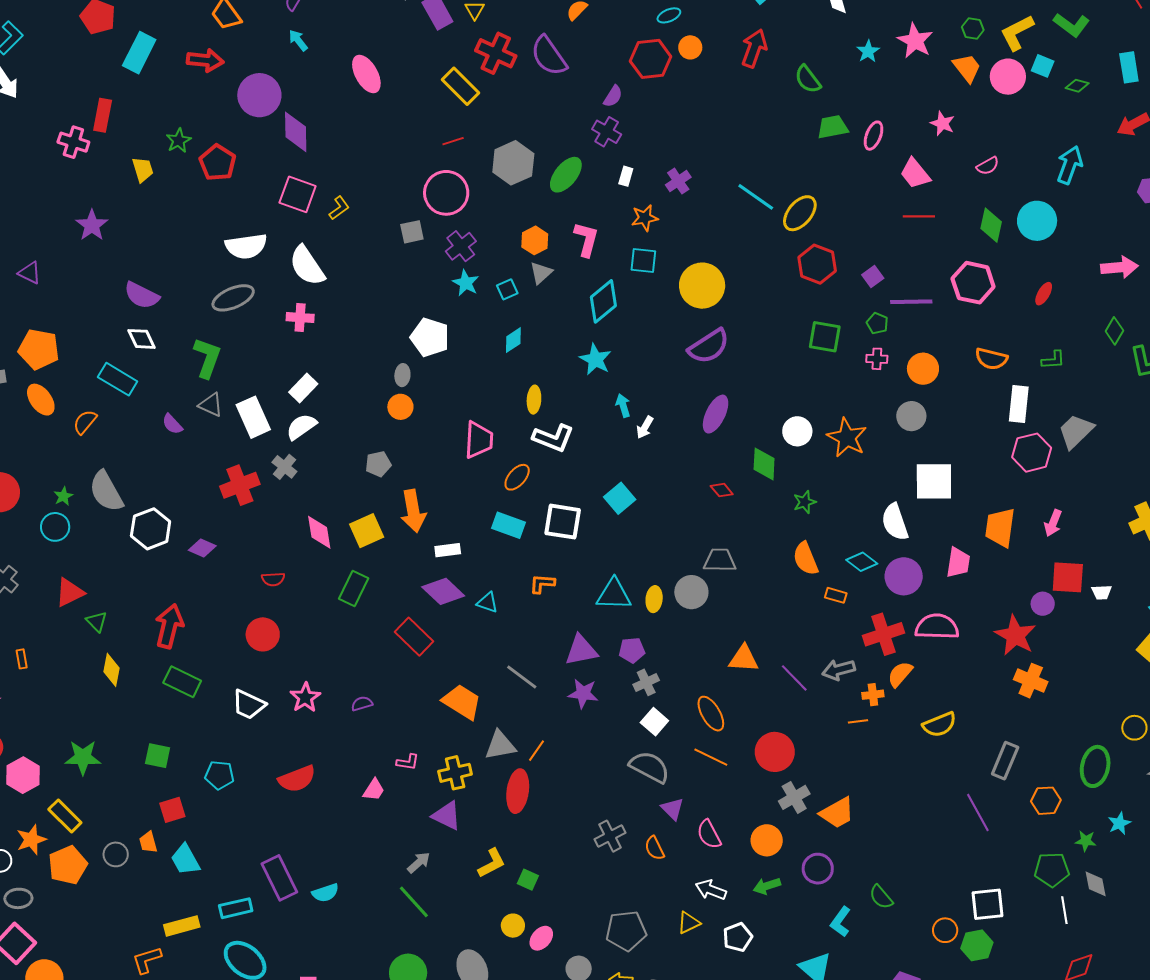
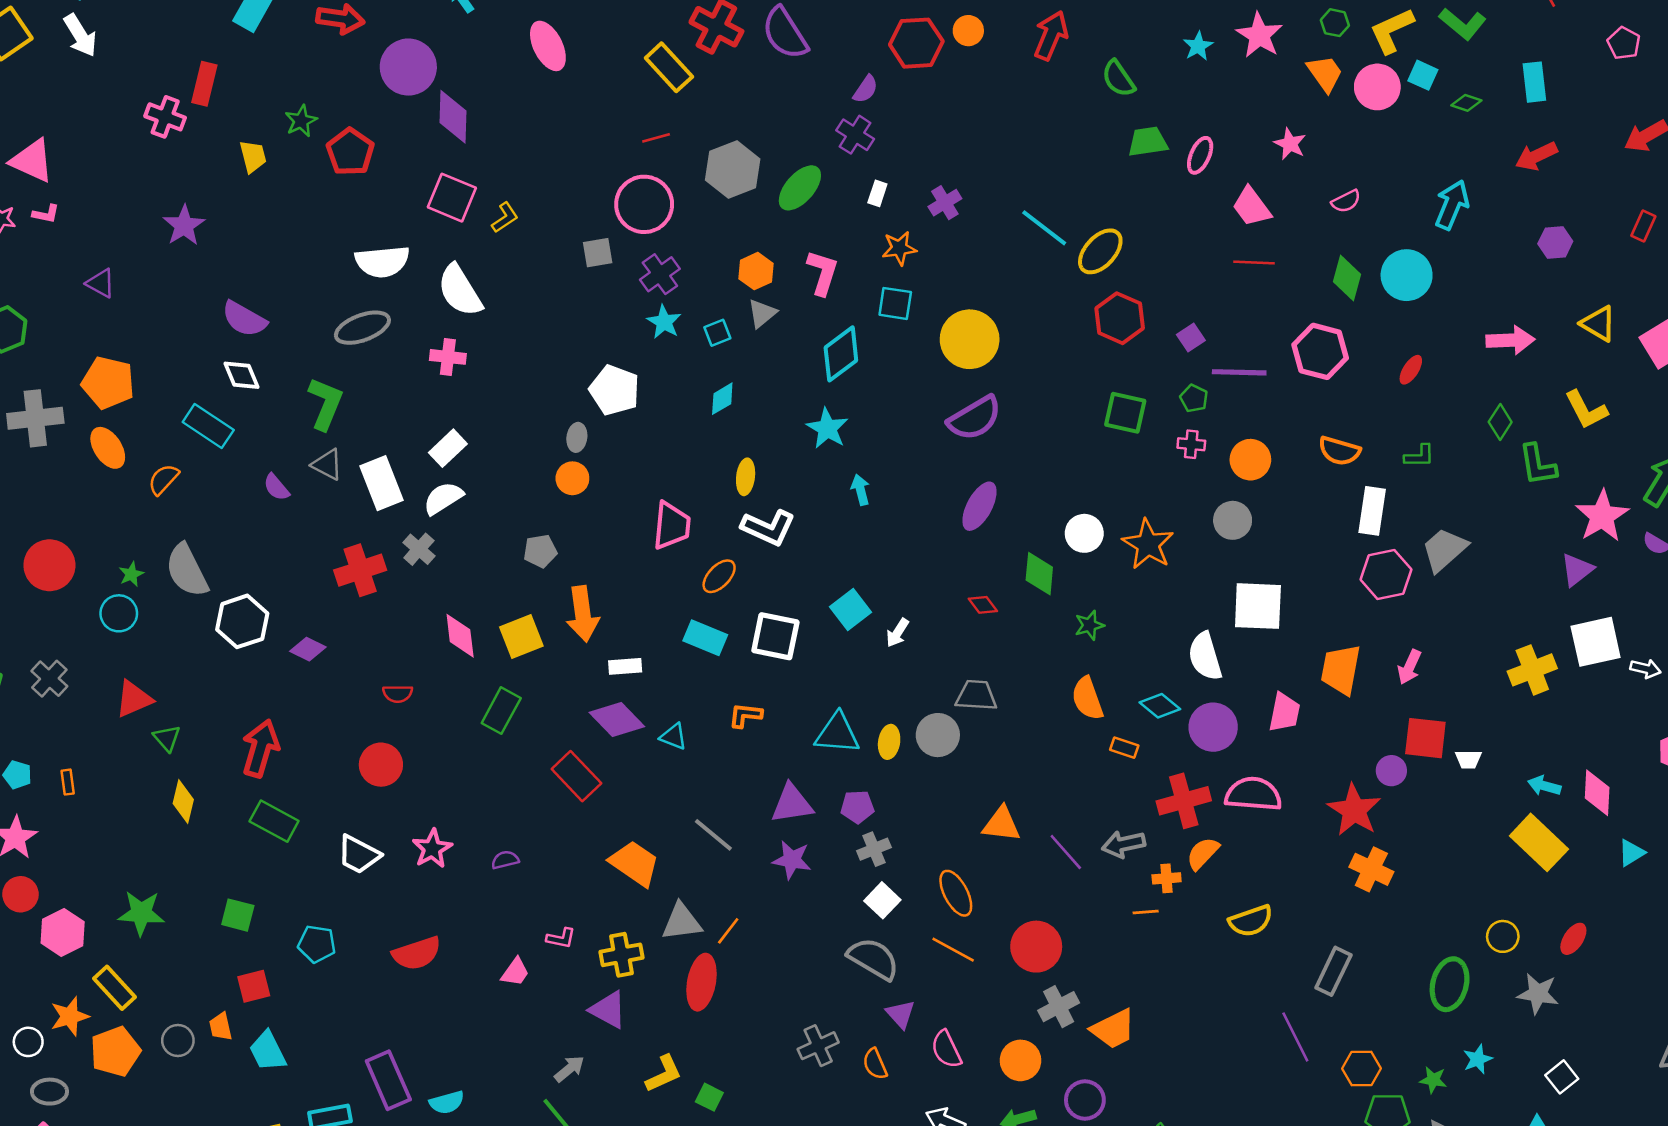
white arrow: (645, 427) -> (898, 633), moved
orange hexagon: (1046, 801) -> (1361, 1068), moved

